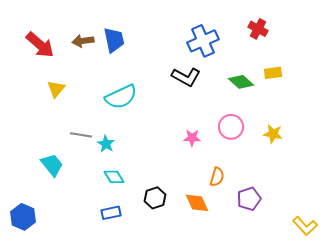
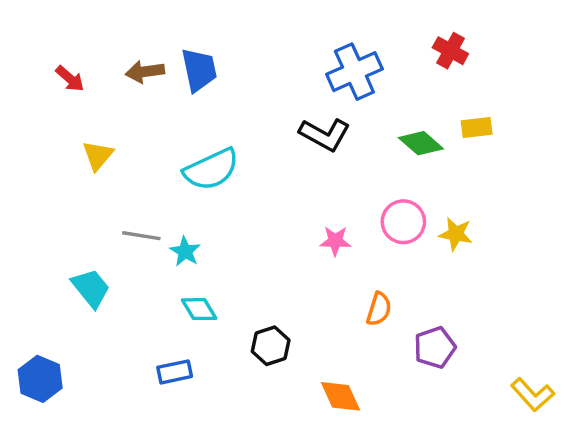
red arrow: (40, 45) -> (70, 79), size x0.6
yellow star: (273, 134) -> (456, 234), moved
orange diamond: (197, 203) -> (340, 396), moved
blue rectangle: (111, 213) -> (175, 372), moved

